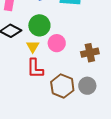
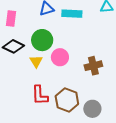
red L-shape: (35, 68) -> (40, 95), moved
gray circle: (87, 86) -> (92, 109), moved

